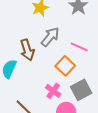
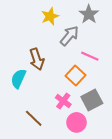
gray arrow: (50, 37) -> (69, 36), moved

